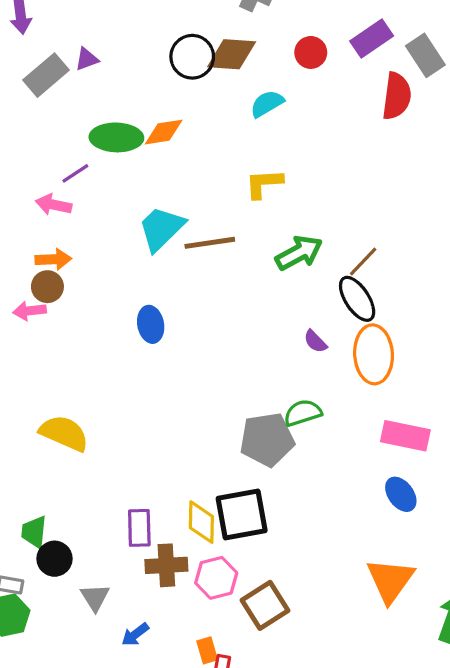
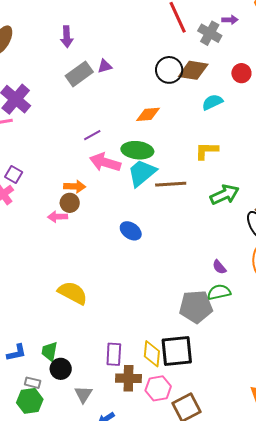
green ellipse: (116, 137) -> (137, 150), moved
pink arrow: (54, 205) -> (105, 162), moved, size x1.4
blue ellipse: (151, 324) -> (131, 231), turned -50
purple semicircle: (315, 341) -> (219, 267), moved

